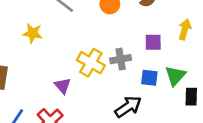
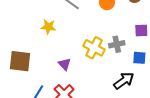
purple triangle: (63, 86) -> (65, 64), moved

